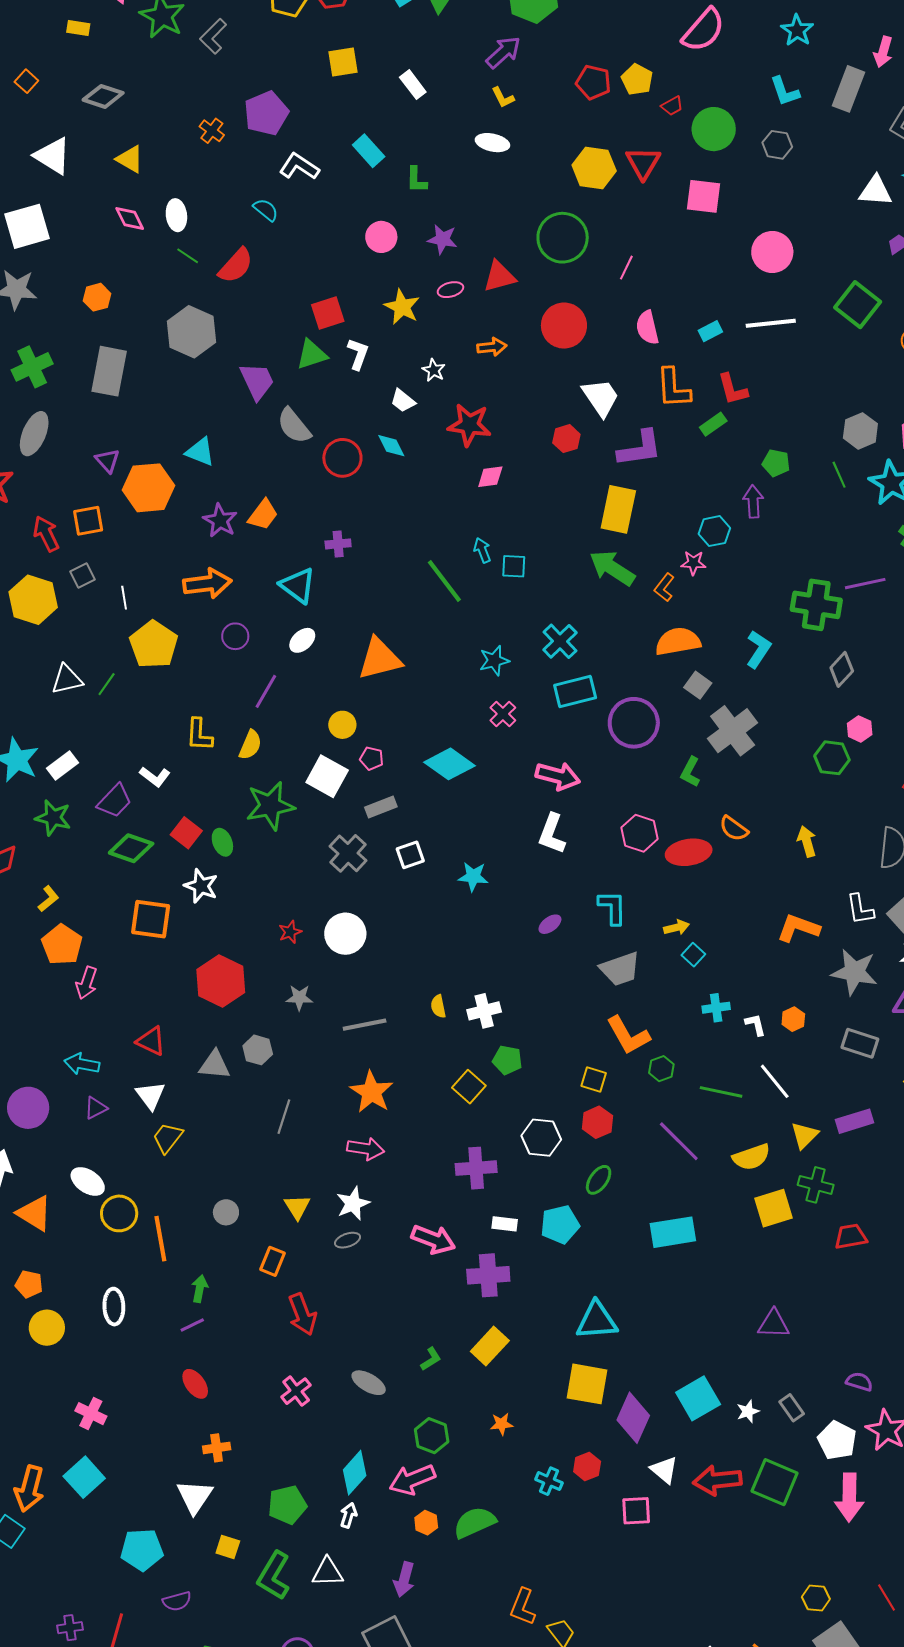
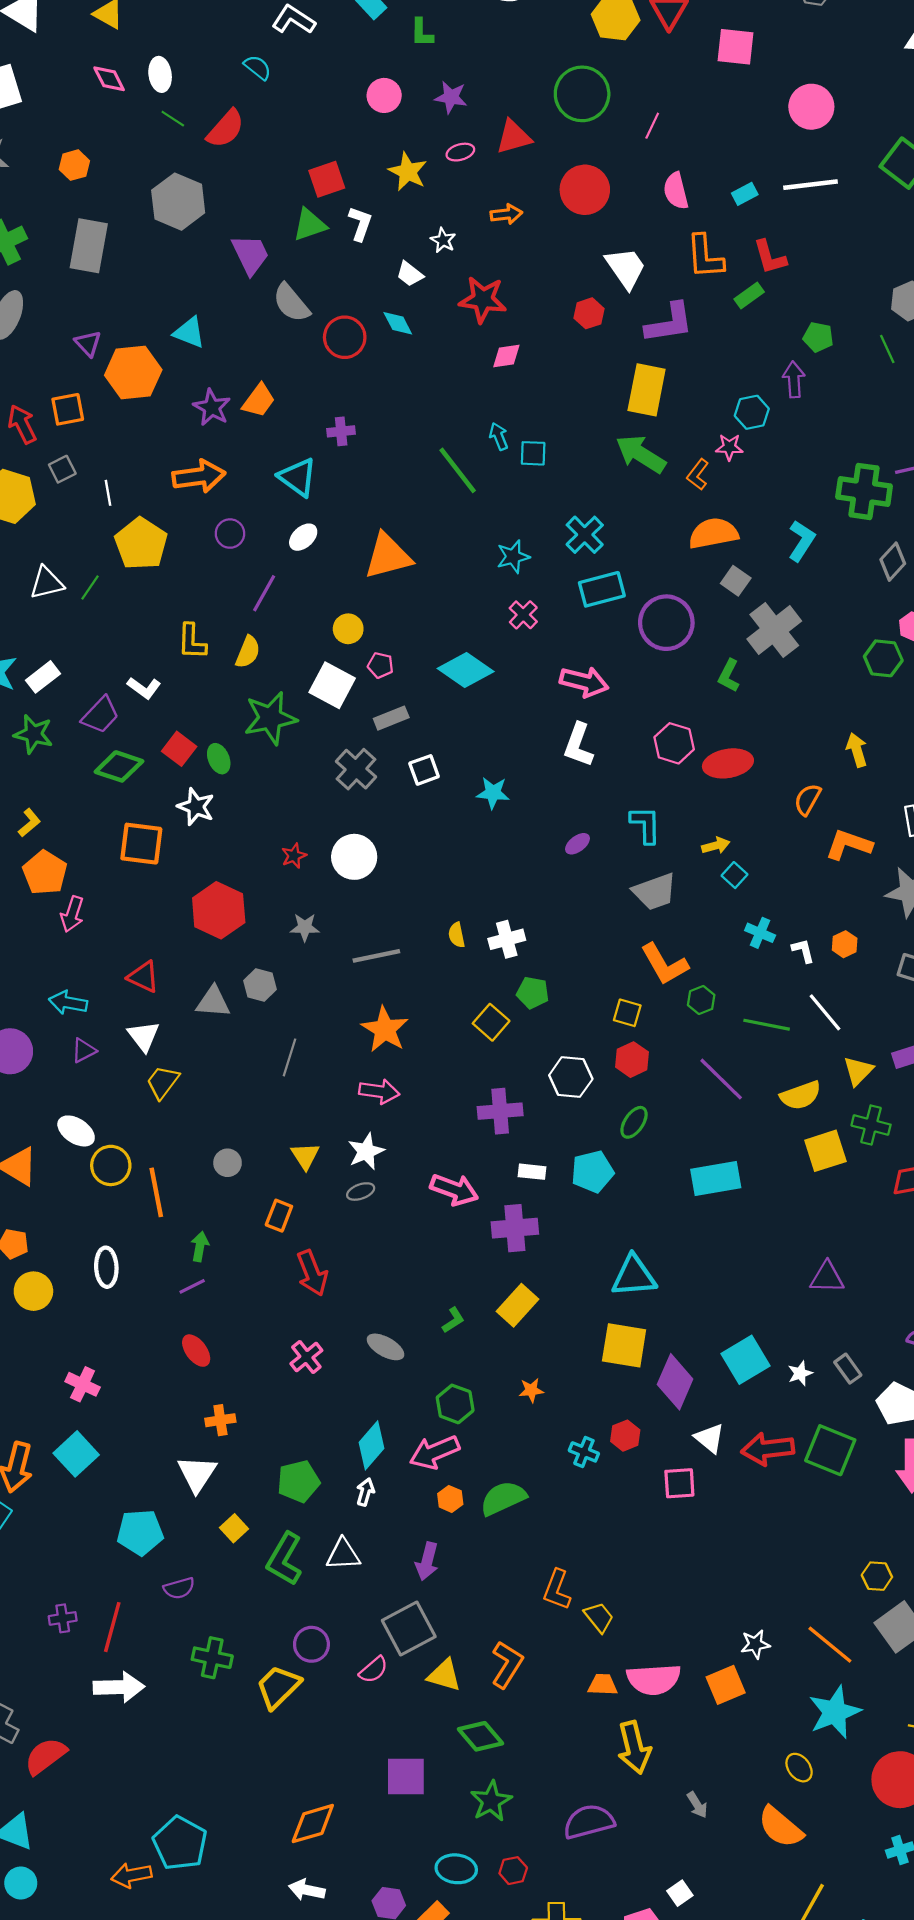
orange semicircle: (734, 829) -> (808, 800), moved, turned 84
cyan cross: (716, 1008) -> (760, 933), turned 32
yellow square: (228, 1547) -> (234, 1528), turned 30

